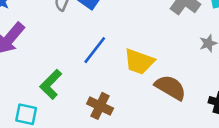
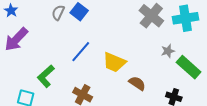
brown semicircle: (170, 88) -> (137, 83), size x0.7

